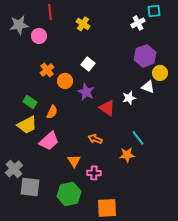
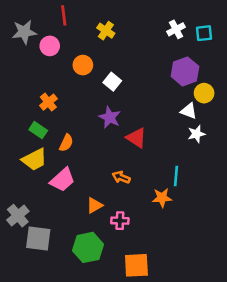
cyan square: (154, 11) -> (204, 33), moved
orange cross: (47, 70) -> (48, 102), moved
orange circle: (65, 81) -> (83, 65), moved
white star: (129, 98) -> (196, 134), moved
cyan line: (138, 138) -> (176, 176), turned 42
orange triangle: (74, 161) -> (94, 205), turned 32

